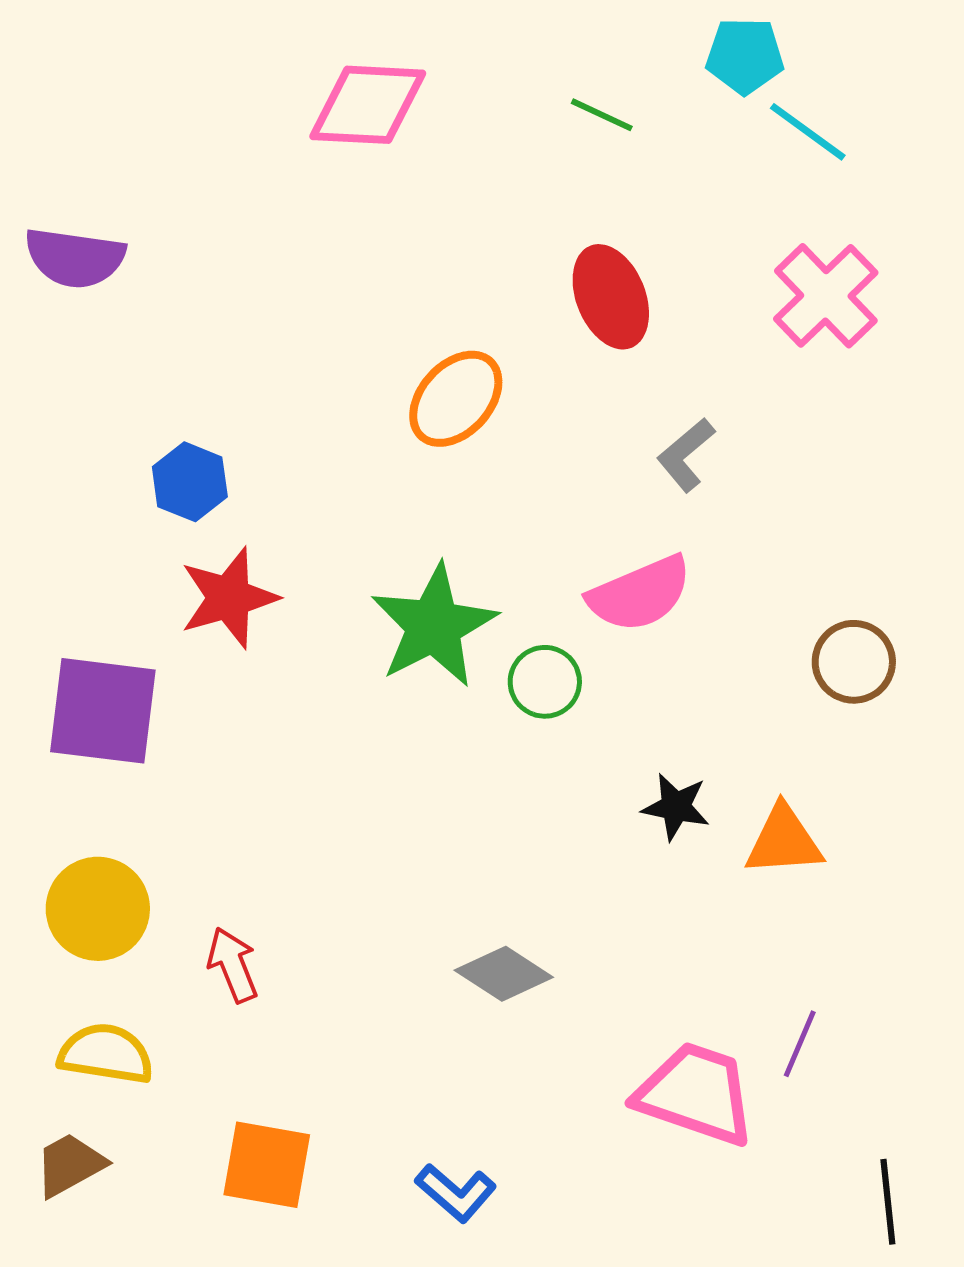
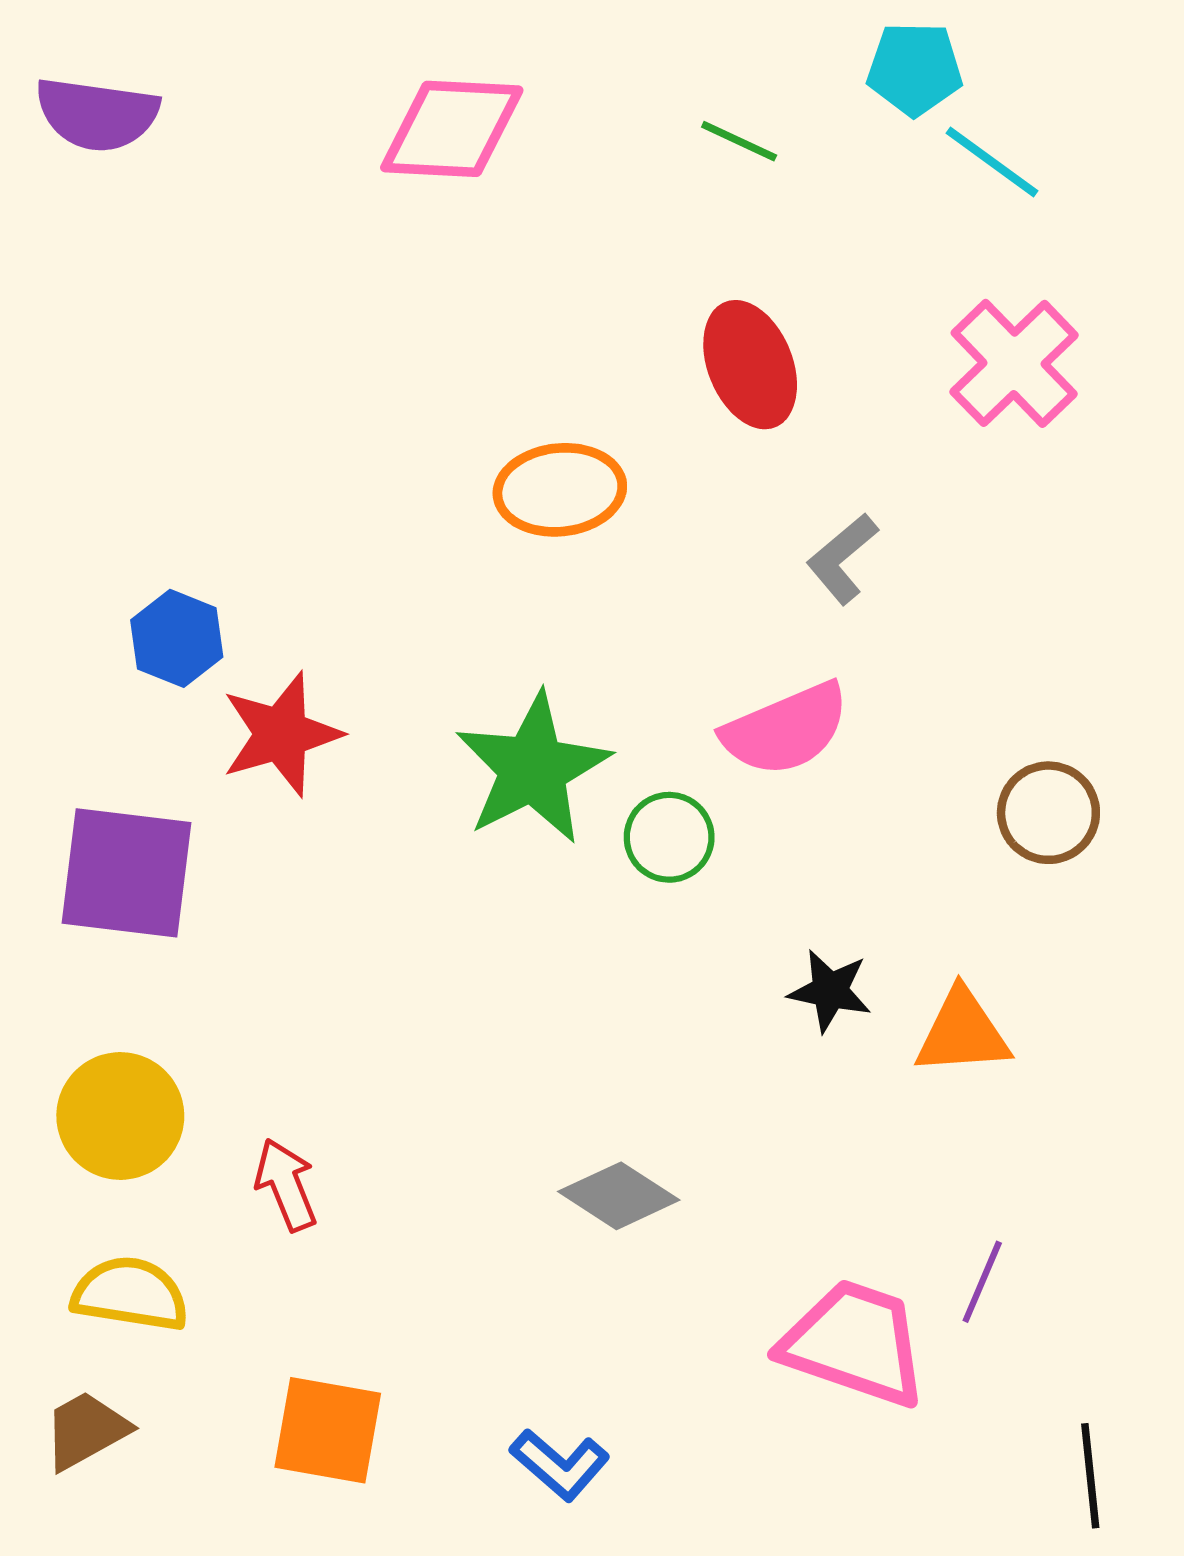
purple semicircle: (75, 258) -> (97, 114), moved
orange ellipse: (456, 399) -> (560, 490), turned 42
blue hexagon: (190, 482) -> (177, 638), moved

